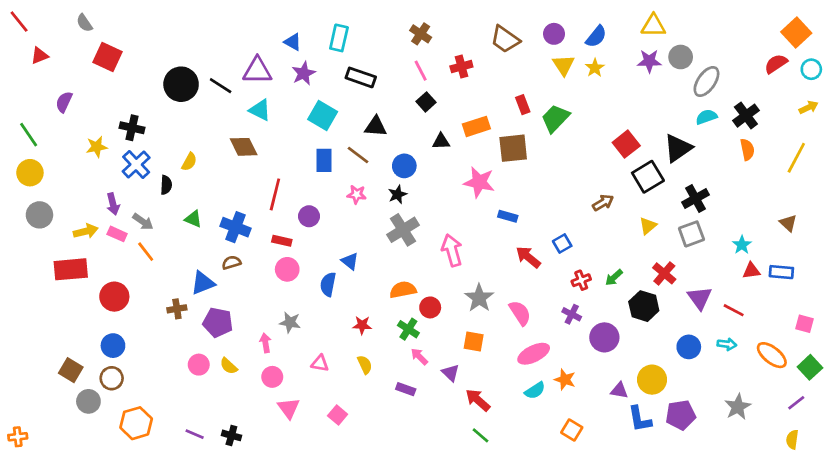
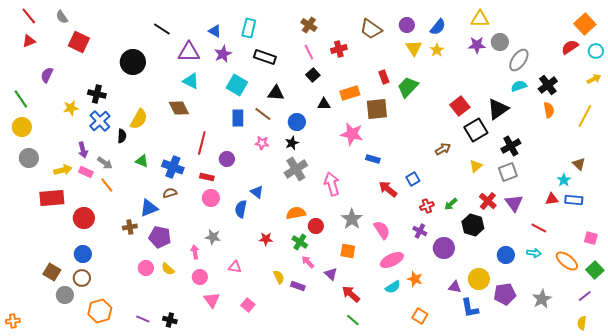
red line: (19, 22) -> (29, 16), moved
black line: (221, 86) -> (162, 29), moved
yellow semicircle: (189, 162) -> (139, 119), size x1.5
cyan star: (742, 245) -> (564, 180), moved
purple triangle: (700, 298) -> (514, 203), moved
yellow semicircle: (365, 365) -> (279, 277), moved
purple pentagon: (681, 415) -> (505, 294), moved

